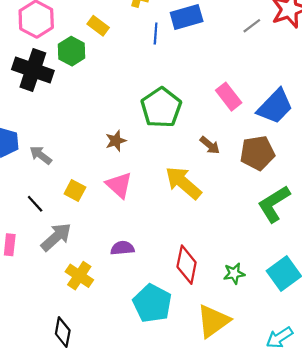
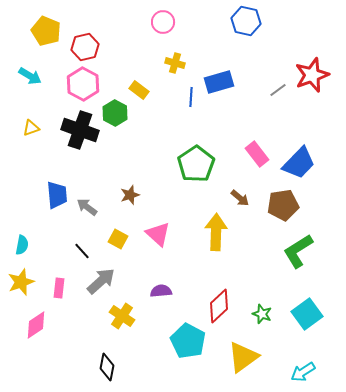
brown star: (116, 141) -> (130, 195), moved
yellow arrow: (183, 183) -> (216, 232), turned 51
red diamond: (187, 265) -> (219, 306), turned 36
green star: (234, 273) -> (262, 314), turned 30

